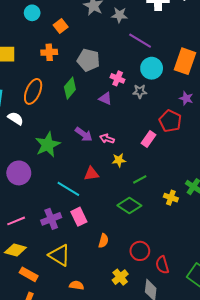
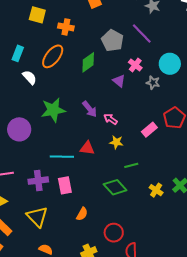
purple line: (140, 41) -> (142, 34), moved
orange cross: (49, 52) -> (66, 27), moved
cyan line: (68, 189) -> (62, 157), turned -45

